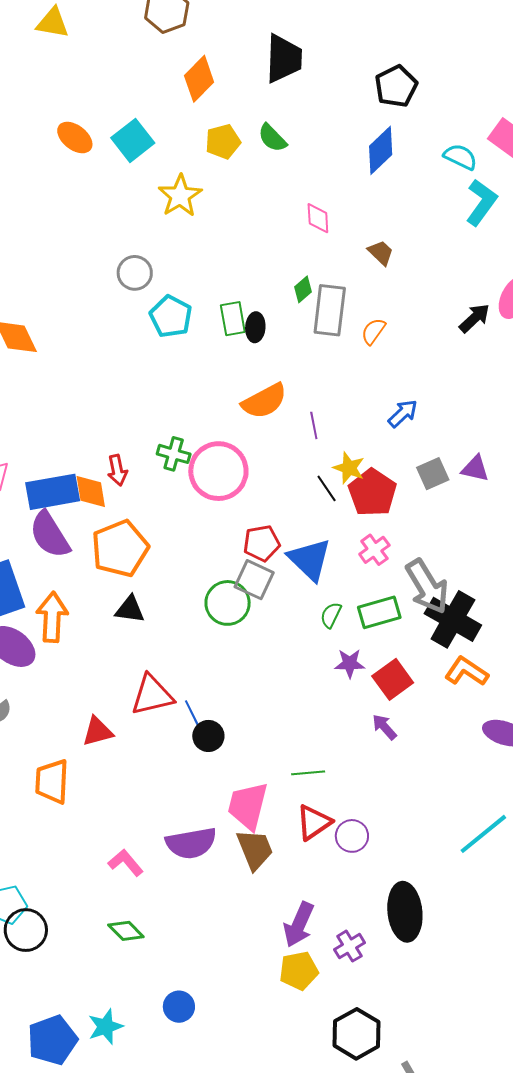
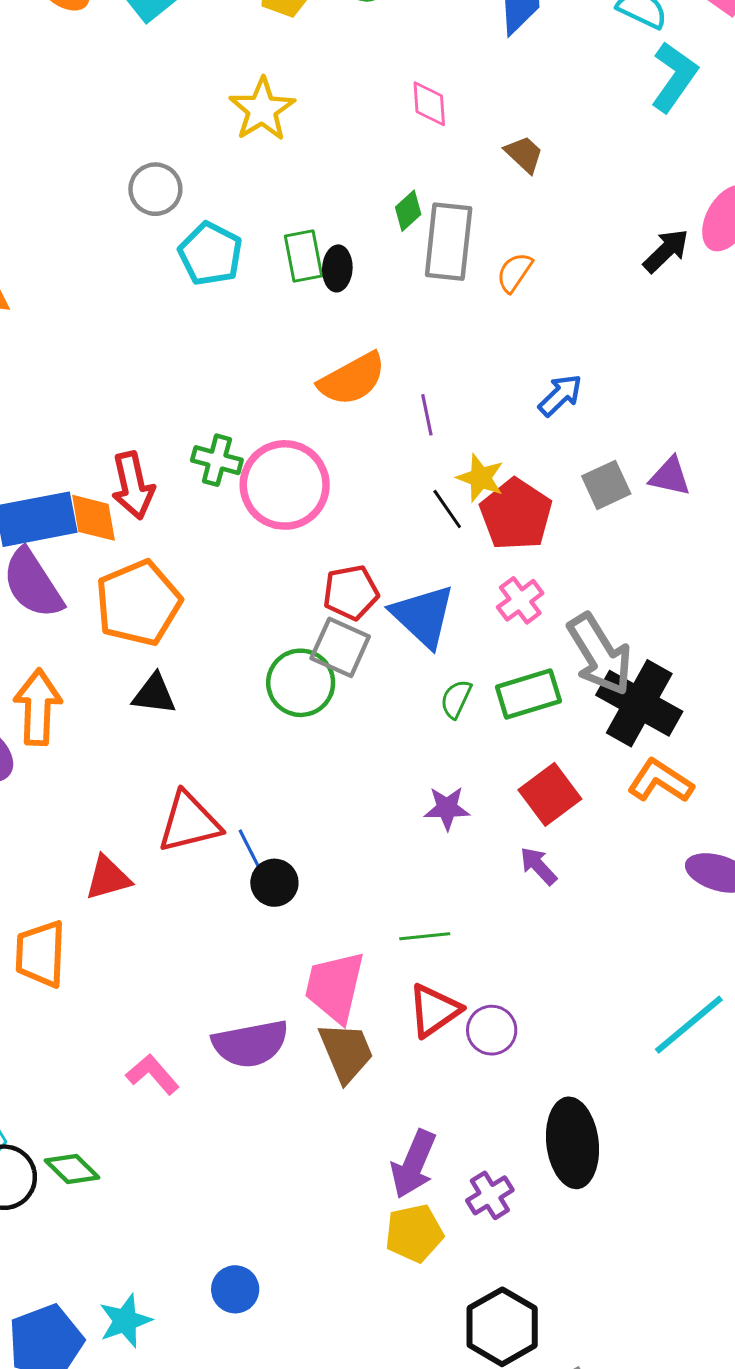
yellow star: (180, 196) -> (262, 109), moved
red arrow: (117, 470) -> (133, 485), size x1.4
purple star: (350, 663) -> (447, 808), moved
green diamond: (126, 931) -> (72, 1169), moved

